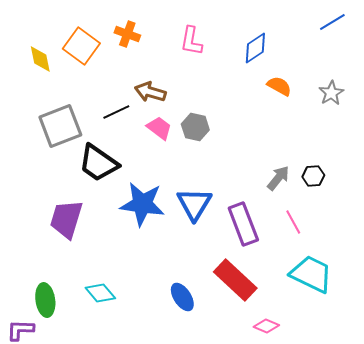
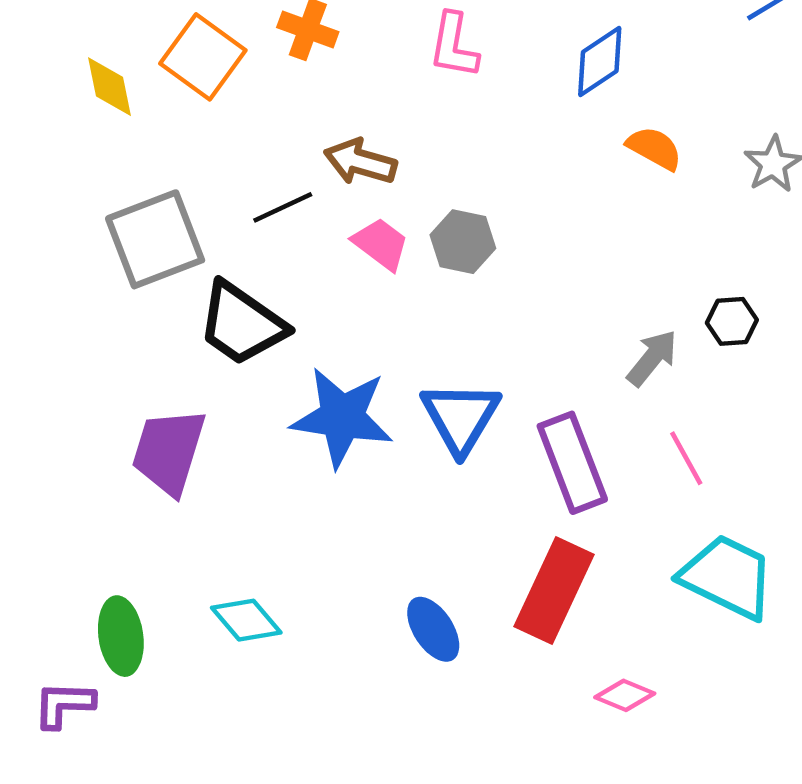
black hexagon: (313, 176) -> (732, 321), moved
red rectangle: (235, 280) -> (554, 590), turned 72

